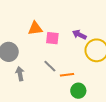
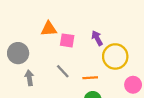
purple arrow: (79, 35) -> (97, 38), turned 32
orange line: (67, 75) -> (90, 78), moved

